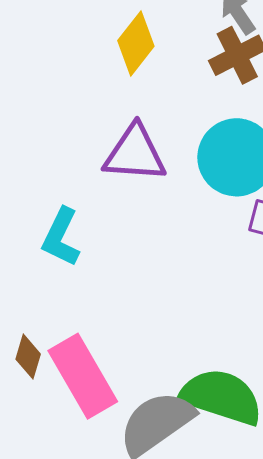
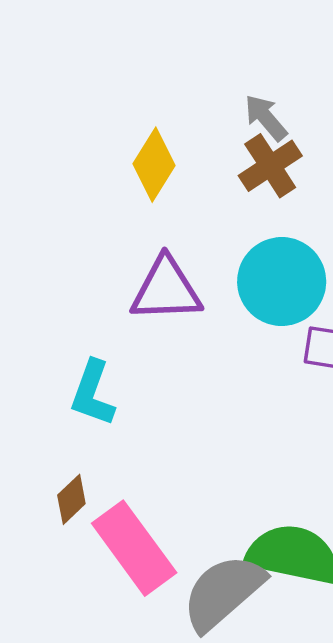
brown diamond: (28, 357) -> (71, 499), moved, turned 36

